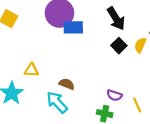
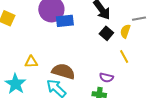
brown semicircle: (67, 84) -> (63, 71), size x1.6
yellow line: (137, 105) -> (124, 57), moved

